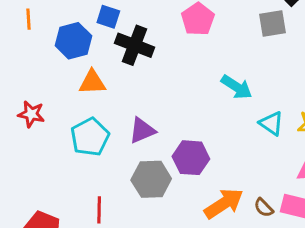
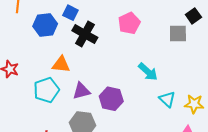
orange triangle: (92, 82) -> (61, 64), moved
purple hexagon: (191, 158) -> (111, 99), moved

